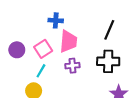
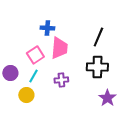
purple circle: (17, 50) -> (10, 73), moved
purple cross: (72, 66) -> (61, 80), moved

